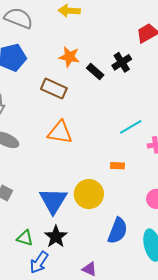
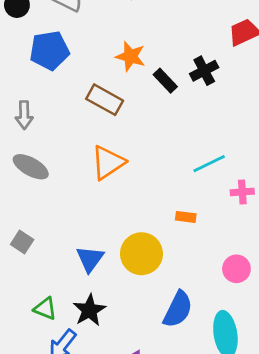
orange triangle: (60, 132) -> (108, 163), turned -48
blue triangle: (53, 201) -> (90, 259), size x0.7

